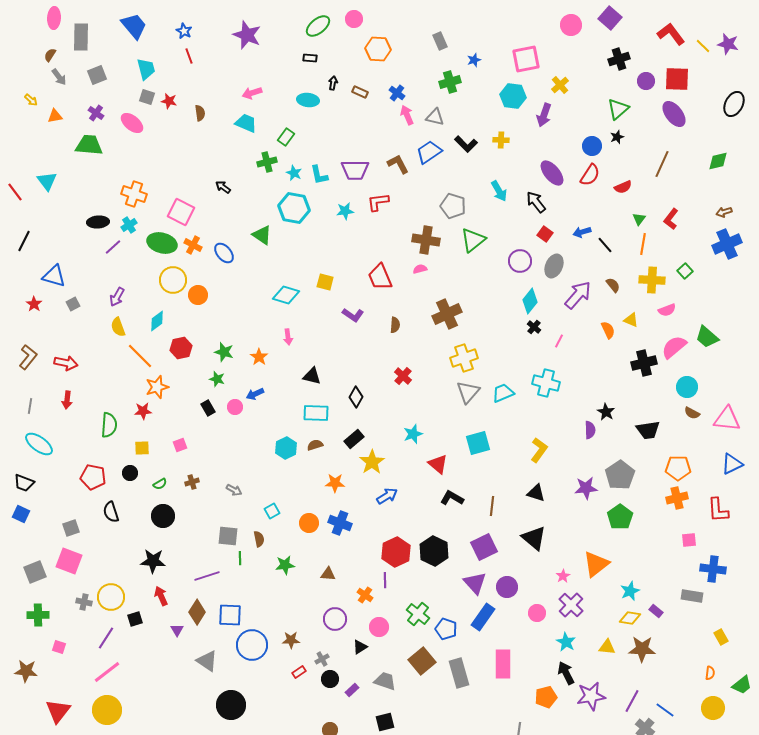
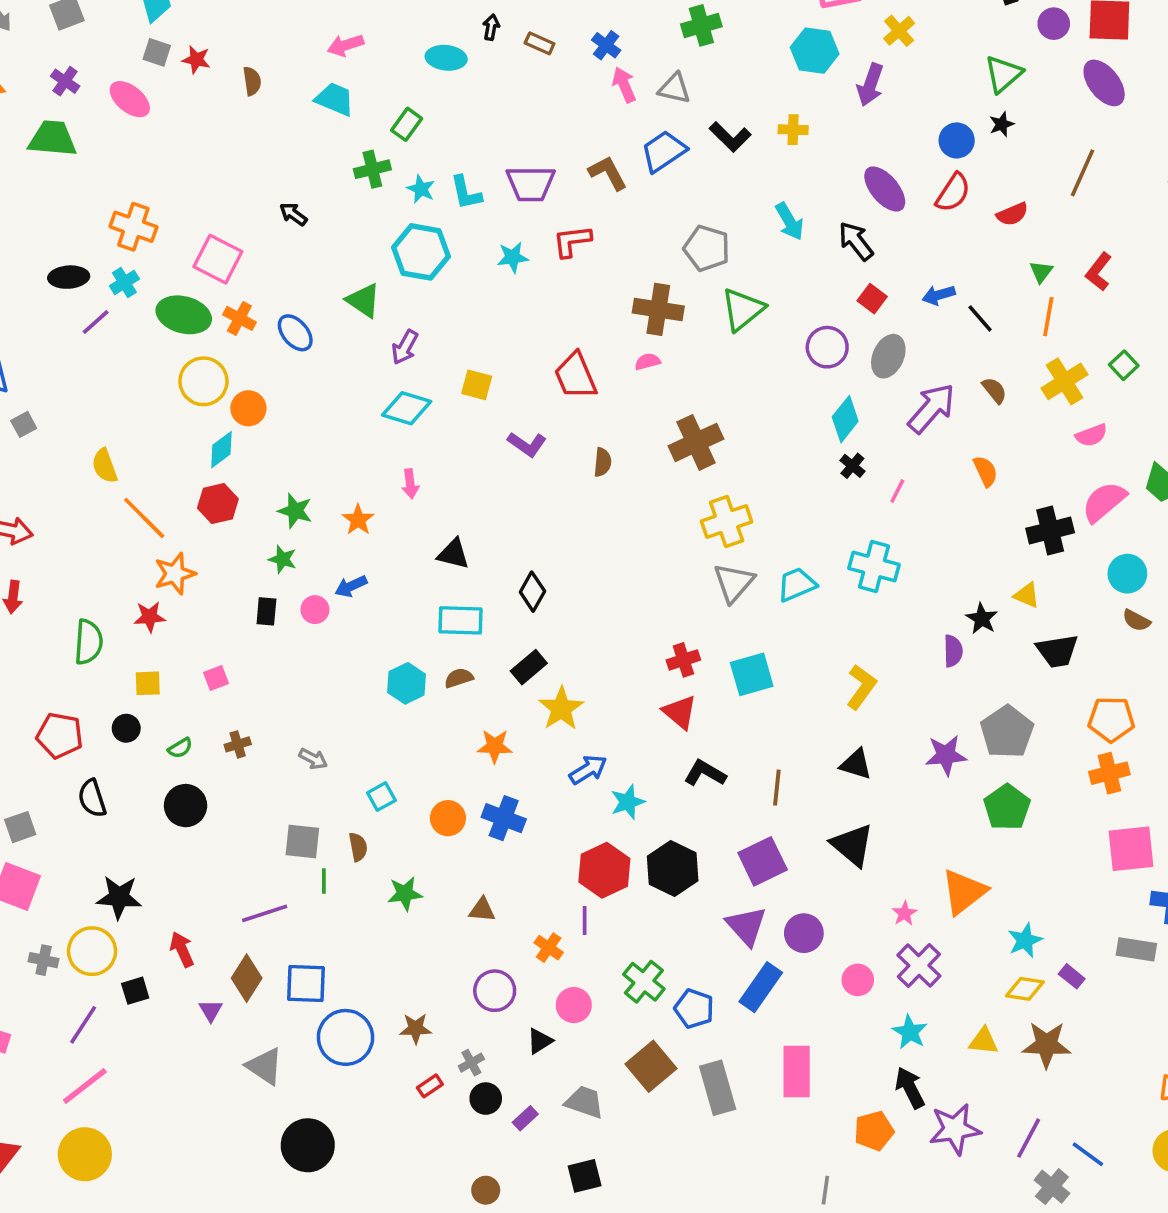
yellow cross: (652, 280) -> (1064, 381), turned -35
purple arrow: (117, 297) -> (405, 347), moved
yellow triangle: (631, 320) -> (1027, 595), moved
cyan diamond: (157, 321) -> (221, 450), moved
red cross: (403, 376) -> (683, 660), moved, turned 30
black rectangle: (208, 408) -> (266, 611), turned 35
cyan star: (413, 434) -> (628, 802), moved
pink square: (689, 540) -> (1131, 849), size x1.8
black star: (153, 561) -> (119, 897), moved

